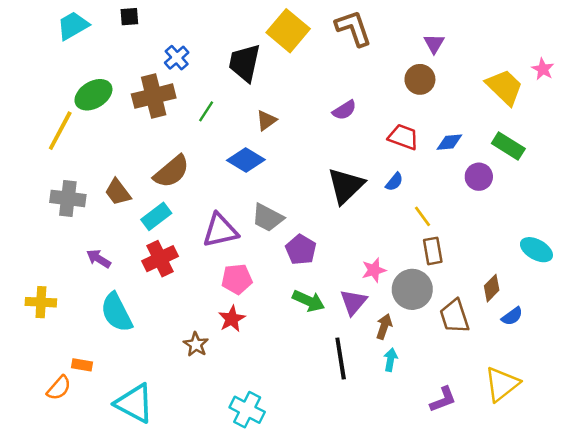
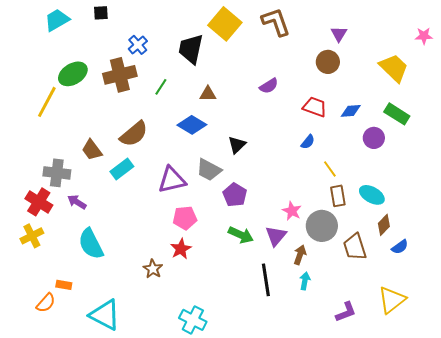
pink star: (543, 69) -> (424, 36), moved, turned -30
brown triangle: (266, 120) -> (208, 94), turned 36
black triangle: (346, 186) -> (237, 145), moved, size x0.6
gray cross: (68, 198) -> (57, 173), moved
cyan ellipse: (536, 250) -> (372, 195), moved
red cross: (160, 259) -> (39, 202), moved, turned -32
pink star: (374, 270) -> (292, 211), turned -30
yellow cross: (41, 302) -> (32, 236), turned -30

